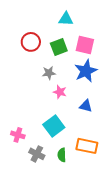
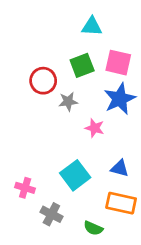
red circle: (31, 42) -> (43, 81), moved
pink star: (60, 92) -> (95, 128), moved
blue triangle: (86, 106) -> (120, 168), moved
green semicircle: (62, 155) -> (93, 228), moved, turned -64

